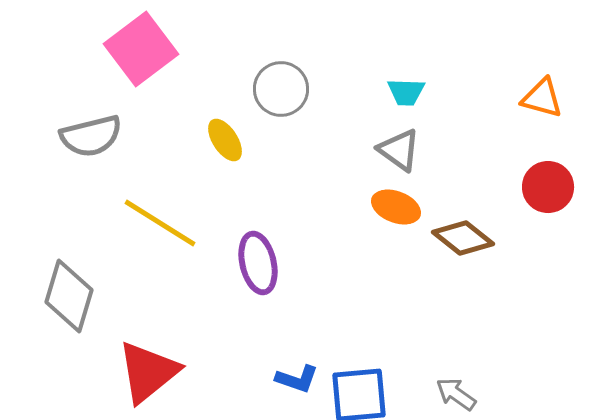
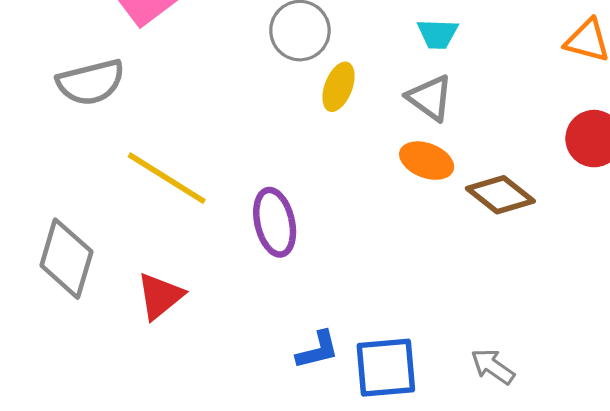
yellow ellipse: (225, 140) -> (338, 87), moved, turned 54
red triangle: (148, 372) -> (160, 296), moved, size x0.7
blue L-shape: (297, 379) -> (318, 350), turned -33

